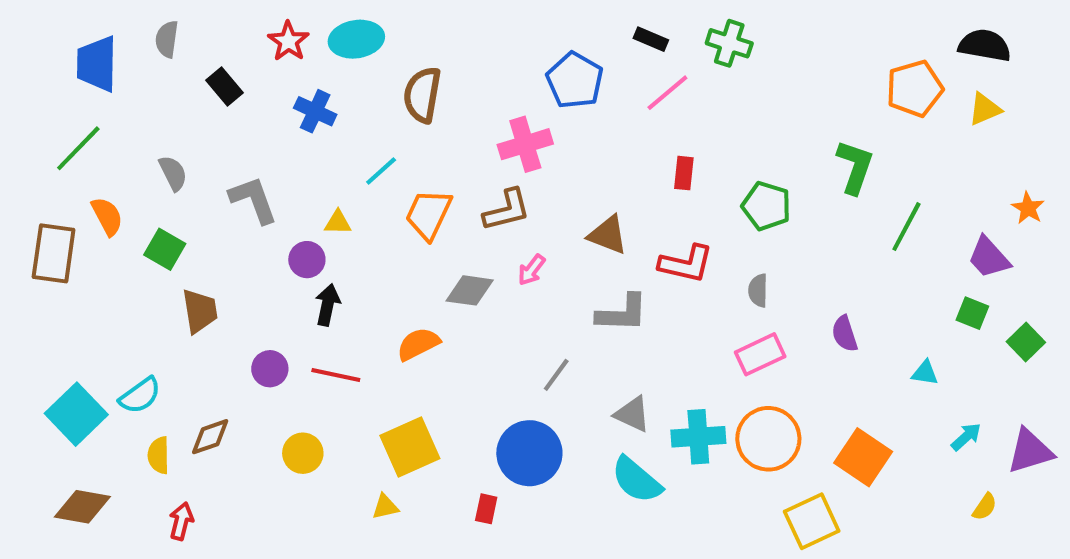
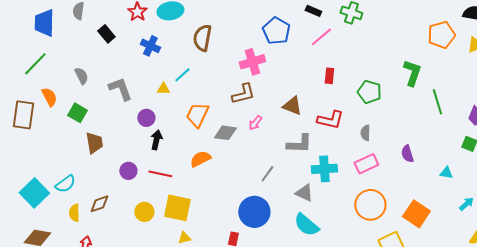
orange trapezoid: (428, 214) -> (197, 115), moved
yellow triangle: (338, 222) -> (163, 89), moved
green line: (906, 227) -> (437, 102), turned -45
cyan cross: (698, 437) -> (324, 169), moved
yellow square: (410, 447) -> (177, 208), moved, turned 36

